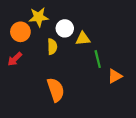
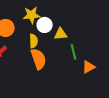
yellow star: (39, 17) -> (32, 15), moved
orange semicircle: (56, 90) -> (39, 59), moved

